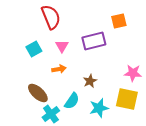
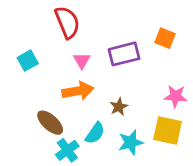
orange square: (119, 21) -> (165, 38), moved, turned 35
cyan square: (34, 49) -> (28, 61), moved
orange arrow: (59, 69) -> (78, 91), size x1.6

